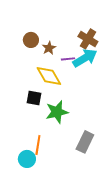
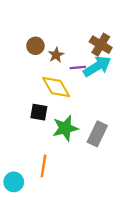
gray rectangle: (85, 142) -> (97, 134), moved
cyan circle: (27, 159) -> (14, 182), moved

